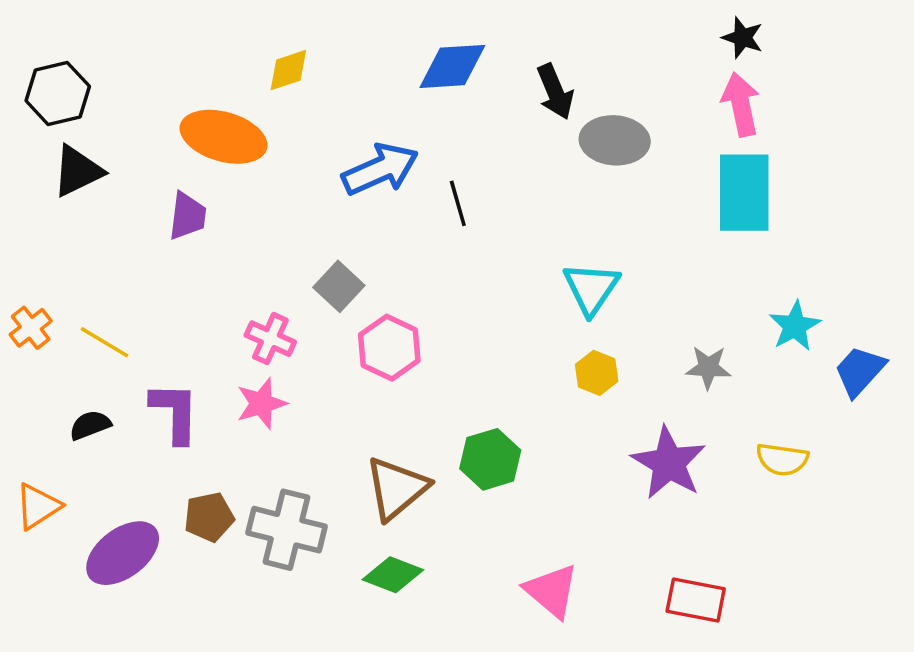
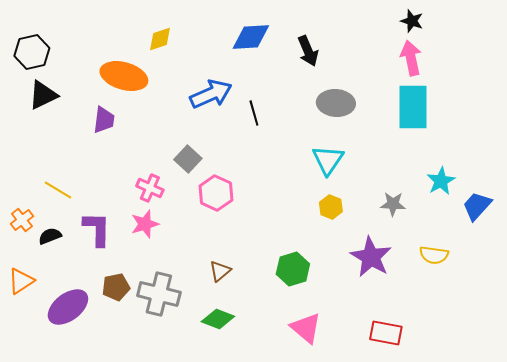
gray ellipse: (615, 140) -> (336, 103), moved
orange cross: (31, 328) -> (22, 220), moved
green hexagon: (490, 459) -> (293, 269), moved
brown triangle: (397, 488) -> (220, 271), size x0.6

